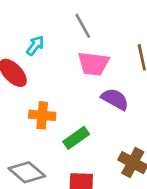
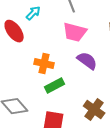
orange cross: (42, 115) -> (44, 63), moved

